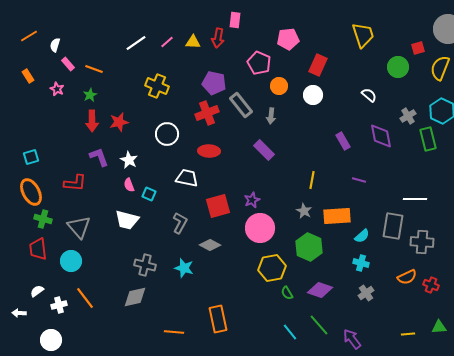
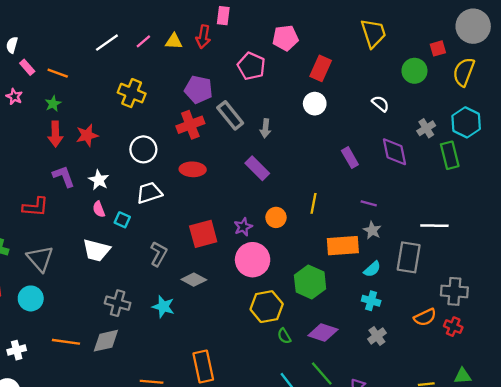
orange circle: (279, 86) -> (276, 217), moved
white trapezoid: (187, 178) -> (149, 193), moved, turned -30
gray star: (304, 211) -> (372, 230), moved
gray cross: (422, 242) -> (454, 291), moved
orange line: (85, 298) -> (66, 342), moved, turned -45

